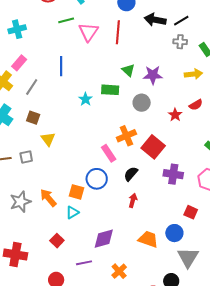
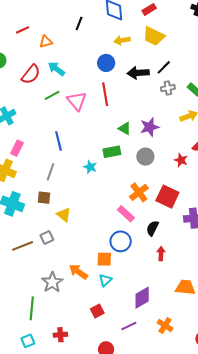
gray line: (32, 87) -> (50, 172), moved
red square: (57, 241) -> (97, 311), turned 32
red cross: (15, 254) -> (60, 335), size x0.6

